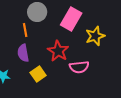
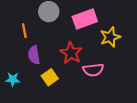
pink rectangle: (71, 19) -> (85, 19), turned 40
orange line: (25, 30) -> (24, 31), moved

